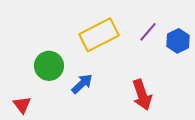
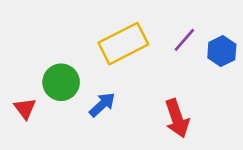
red triangle: (22, 105) -> (25, 108), moved

